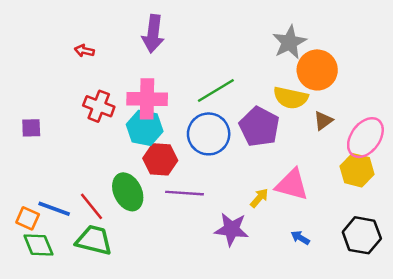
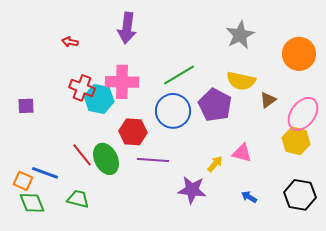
orange circle: (317, 70) -> (299, 54), moved
cyan hexagon: (145, 128) -> (99, 99), moved
pink triangle: (292, 185) -> (242, 153), size x0.7
red line: (92, 206) -> (82, 155), moved
green trapezoid: (94, 240) -> (78, 199), size x0.7

